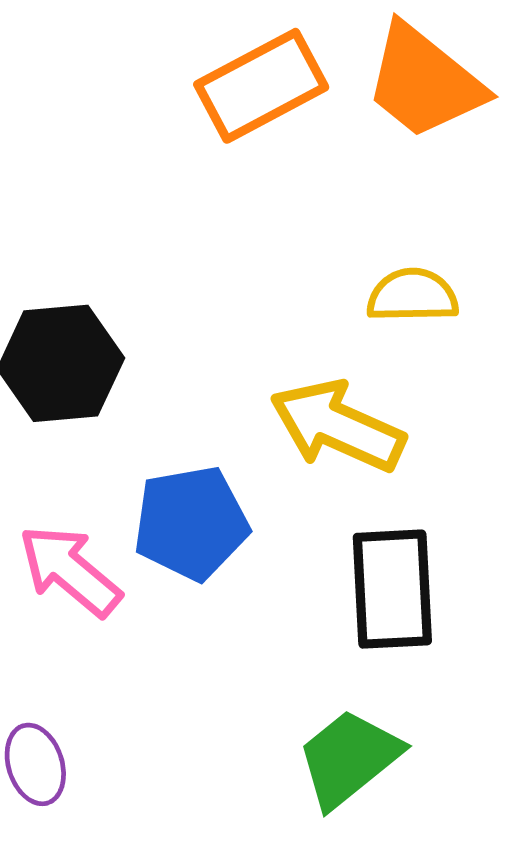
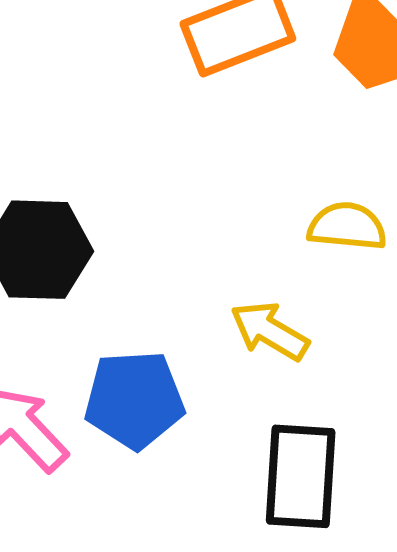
yellow arrow: (337, 426) -> (270, 331), size x0.7

